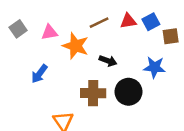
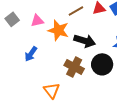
black arrow: (108, 61) -> (85, 41), size x1.5
brown cross: (93, 93) -> (74, 67), turned 30

